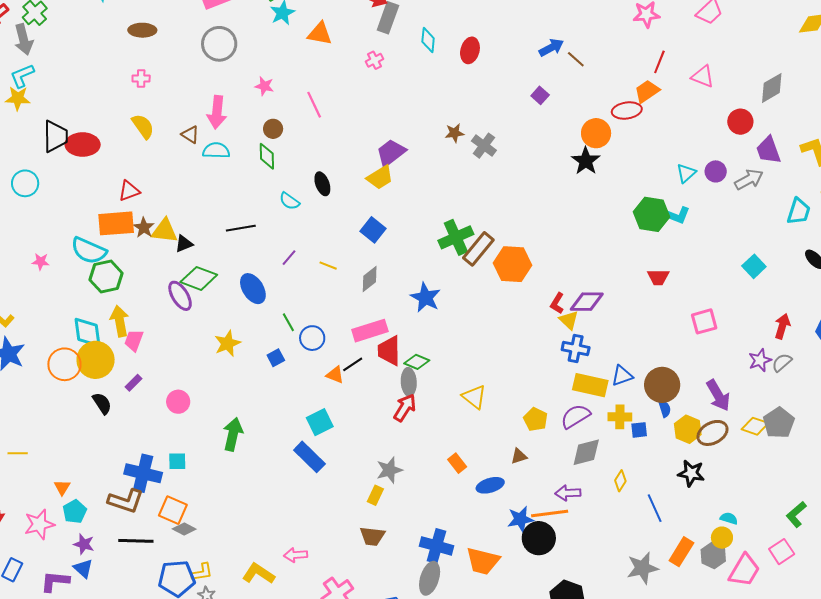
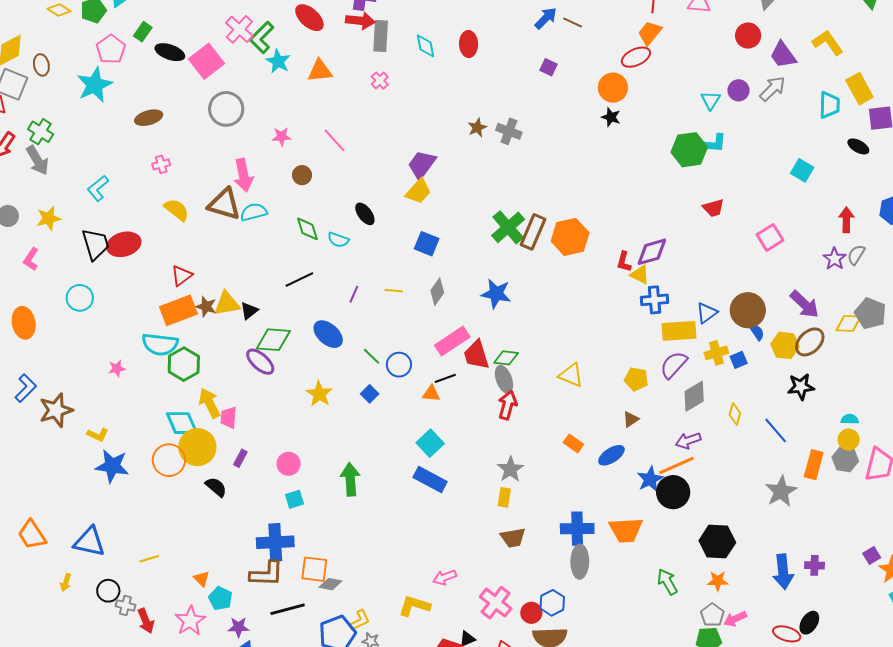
cyan L-shape: (22, 76) -> (98, 188), moved
brown triangle: (190, 135) -> (224, 204), size x1.8
green diamond: (267, 156) -> (307, 229), moved
black star: (586, 161) -> (611, 117), size x0.7
black line: (353, 364) -> (445, 378), turned 30
cyan square: (177, 461) -> (294, 499), moved

